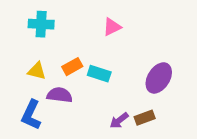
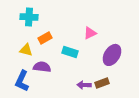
pink triangle: (112, 27) -> (90, 33), moved
orange rectangle: (72, 67) -> (45, 38), moved
purple arrow: (119, 120) -> (84, 85), turned 40

